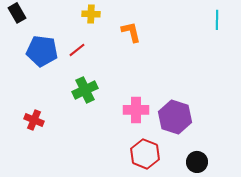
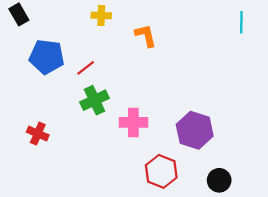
red line: (77, 50) -> (86, 68), moved
pink cross: (136, 110) -> (133, 122), moved

